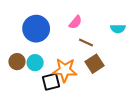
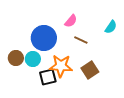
blue circle: (36, 29) -> (44, 38), moved
cyan semicircle: (118, 29) -> (111, 27), turned -56
brown square: (95, 64) -> (90, 70), moved

